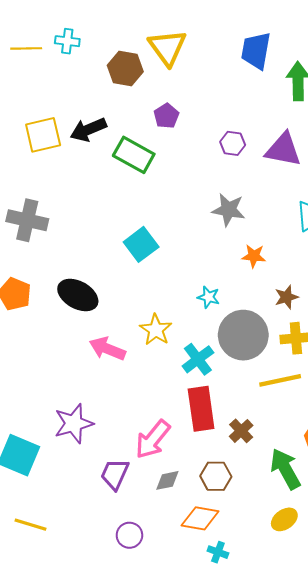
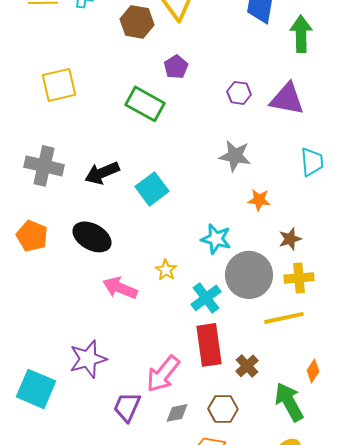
black arrow: (88, 130) -> (102, 173), moved
cyan star: (208, 297) -> (216, 239), size x1.4
yellow star: (156, 330) -> (166, 270), size x0.7

